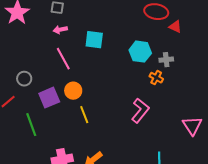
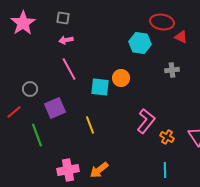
cyan square: (94, 40) -> (100, 87), moved
cyan hexagon: (140, 52) -> (140, 43), moved
orange cross: (156, 78) -> (167, 137), moved
orange circle: (73, 91) -> (121, 78), moved

